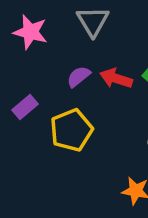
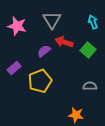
red arrow: (116, 78) -> (64, 42), moved

